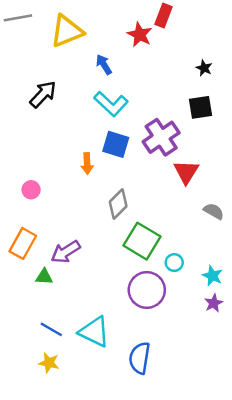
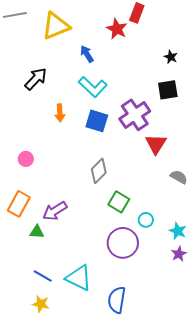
orange arrow: (87, 163) -> (60, 113), moved
green square: (142, 241) -> (119, 202), size x0.7

